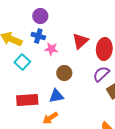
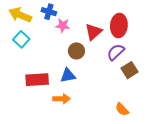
red triangle: (80, 41) -> (93, 32), moved
cyan square: (22, 62) -> (21, 39), moved
orange arrow: (50, 118) -> (62, 99), turned -147

